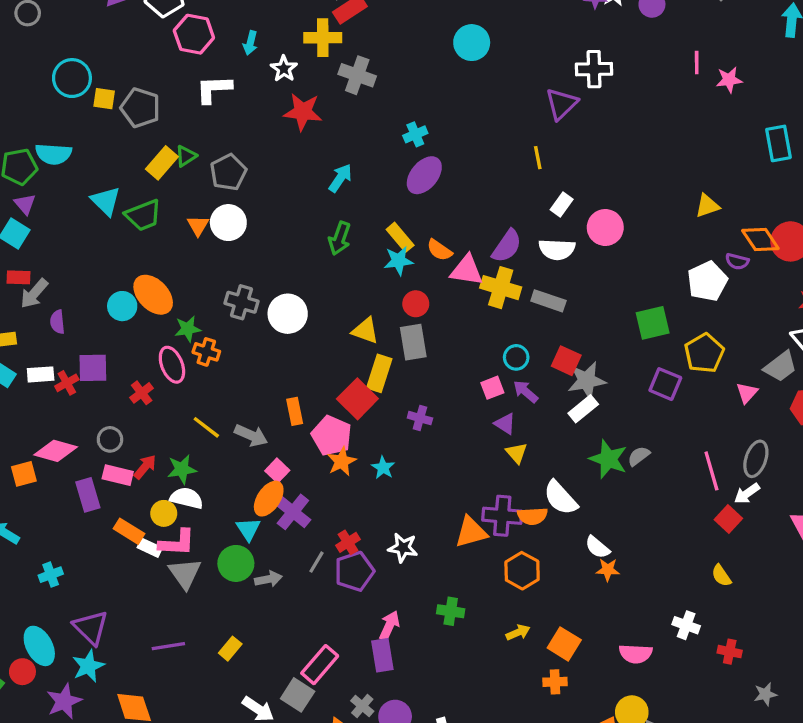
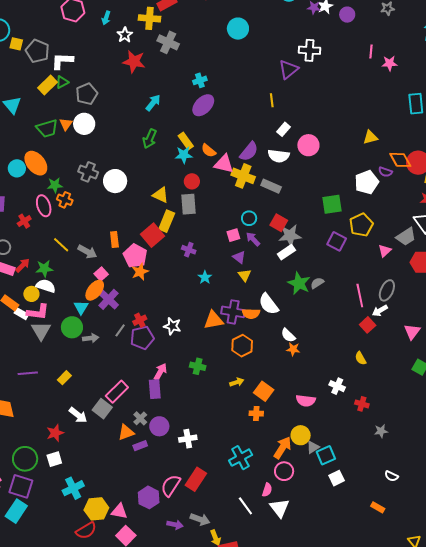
white L-shape: (214, 89) -> (62, 61), moved
green trapezoid: (143, 215) -> (47, 128), moved
cyan star: (383, 468) -> (205, 277), moved

